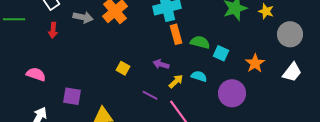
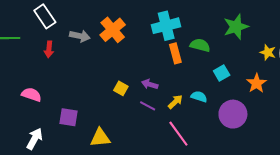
yellow star: (266, 11) -> (268, 52), moved
green semicircle: (200, 42) -> (200, 45), moved
cyan square: (221, 53) -> (222, 73), turned 35
purple arrow: (161, 64) -> (150, 84), moved
purple line: (150, 95) -> (148, 106), moved

